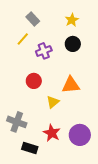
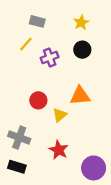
gray rectangle: (33, 19) -> (37, 21), turned -32
red circle: (34, 81) -> (38, 100), moved
purple circle: (80, 135) -> (94, 168), moved
black rectangle: (30, 148) -> (17, 167), moved

